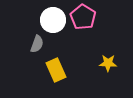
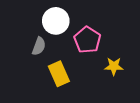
pink pentagon: (83, 17) -> (87, 40), moved

